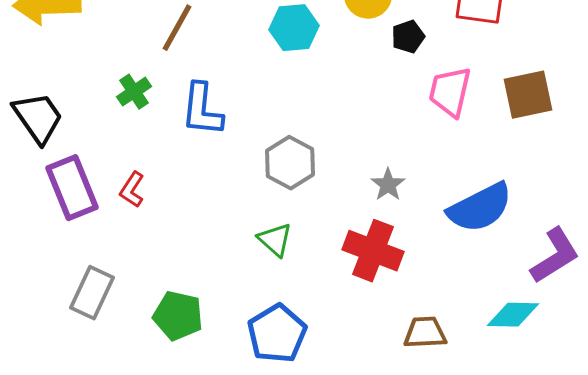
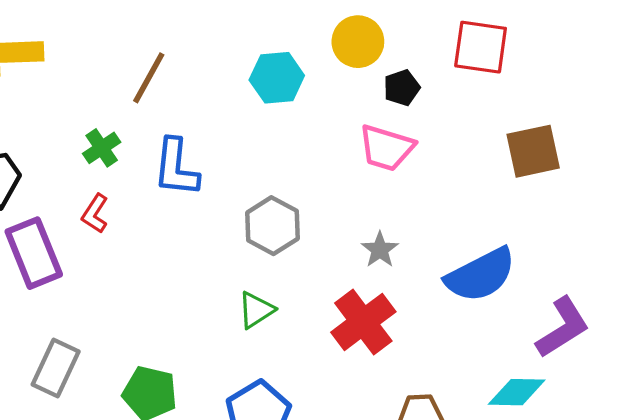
pink trapezoid: (450, 92) -> (386, 148), moved, turned -86
red L-shape: (132, 190) -> (95, 214), moved
green triangle: (275, 240) -> (256, 310), turned 45
red cross: (373, 251) -> (363, 322), turned 32

